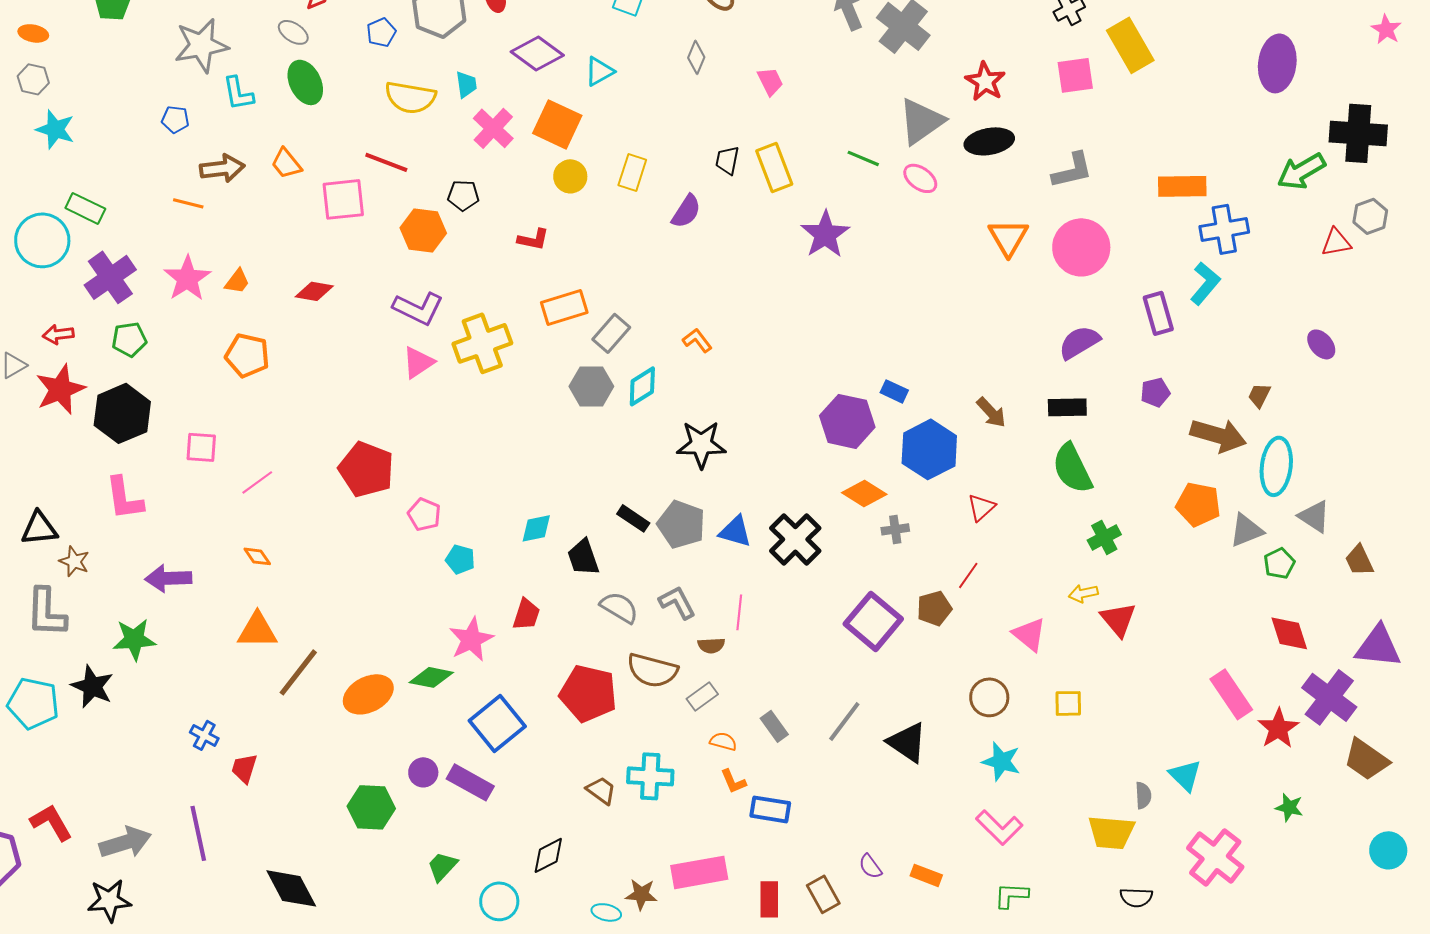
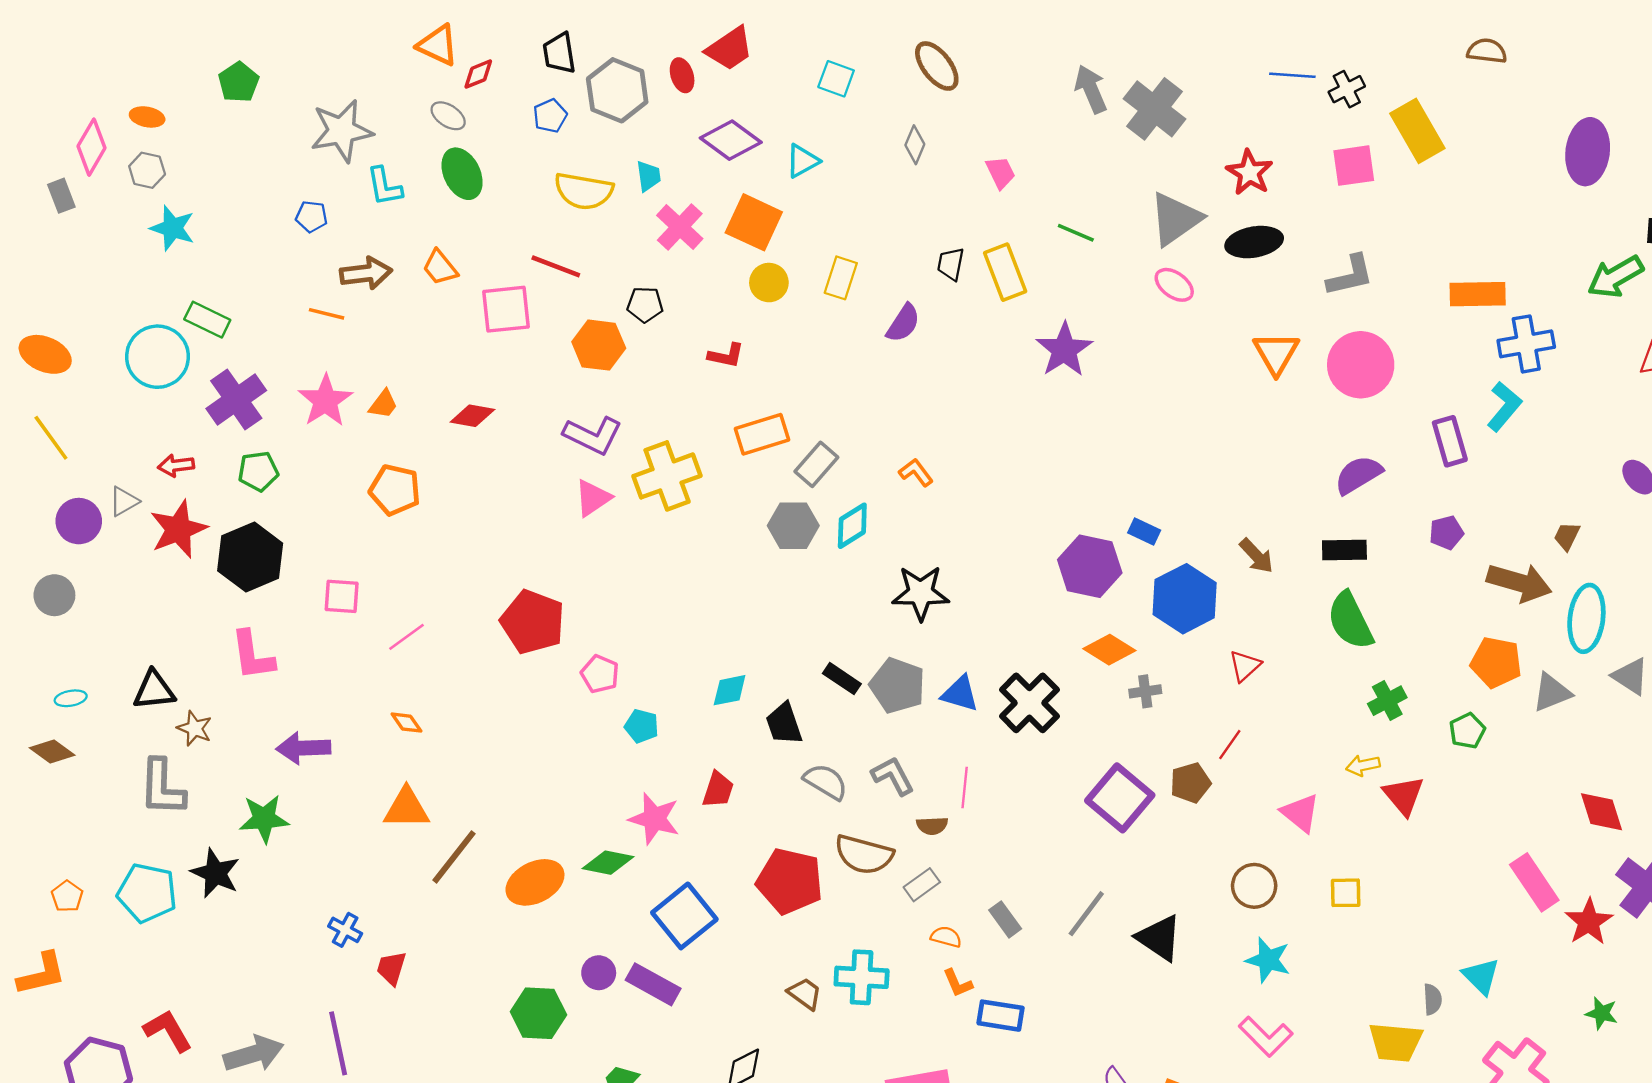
green line: (863, 158) -> (1076, 233), moved
green pentagon: (1279, 563) -> (1467, 731), moved
pink star: (471, 639) -> (654, 819), turned -30

